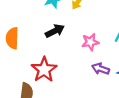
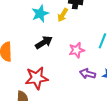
red star: (44, 70) -> (37, 78), turned 30

